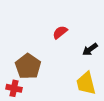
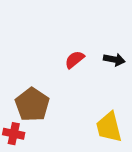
black arrow: (90, 49) -> (114, 60), moved, turned -133

